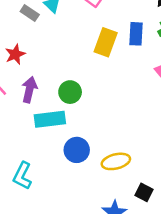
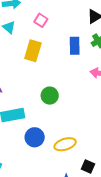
yellow rectangle: (106, 42) -> (33, 51), moved
green circle: (70, 92) -> (50, 96), moved

